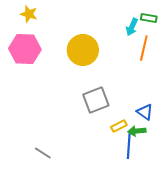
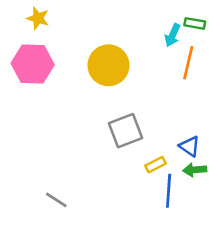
green arrow: (137, 131) -> (195, 170), moved

